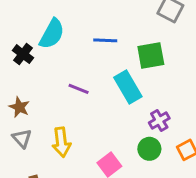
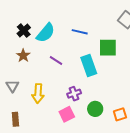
cyan semicircle: (52, 34) -> (46, 33), moved
brown star: (19, 107) -> (23, 56), moved
purple cross: (159, 120) -> (74, 94), moved

